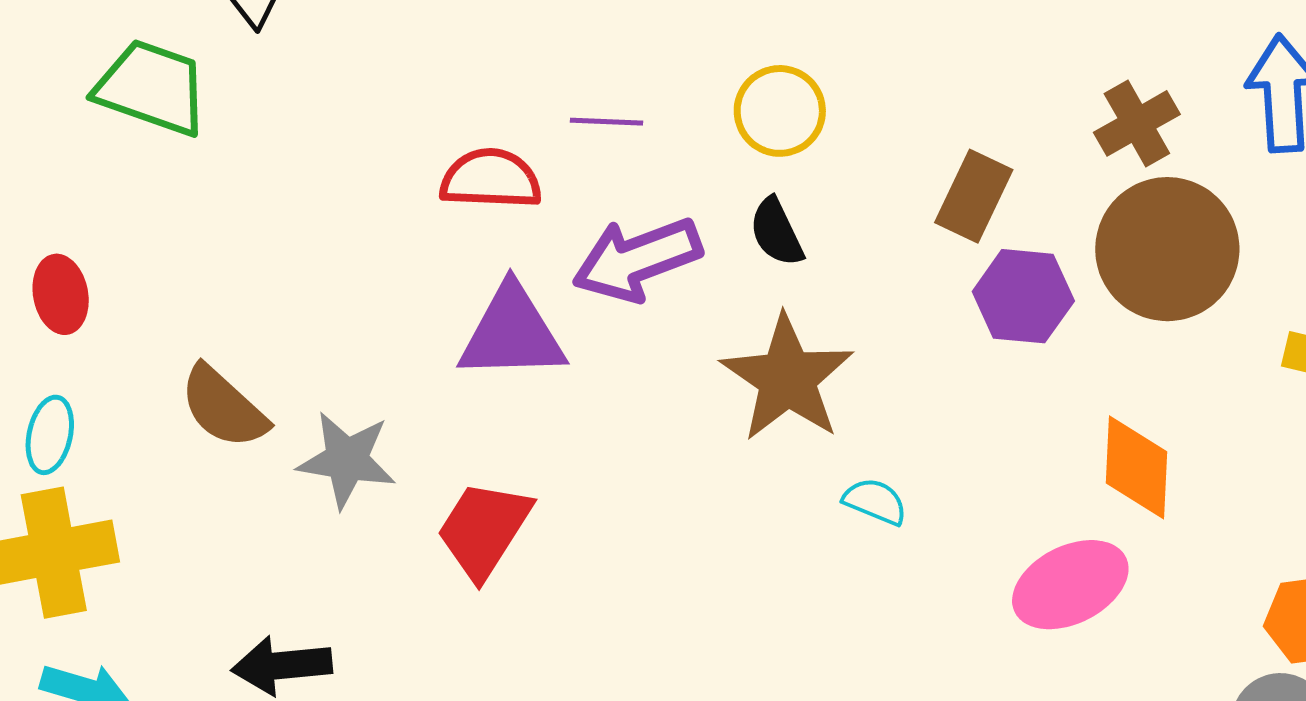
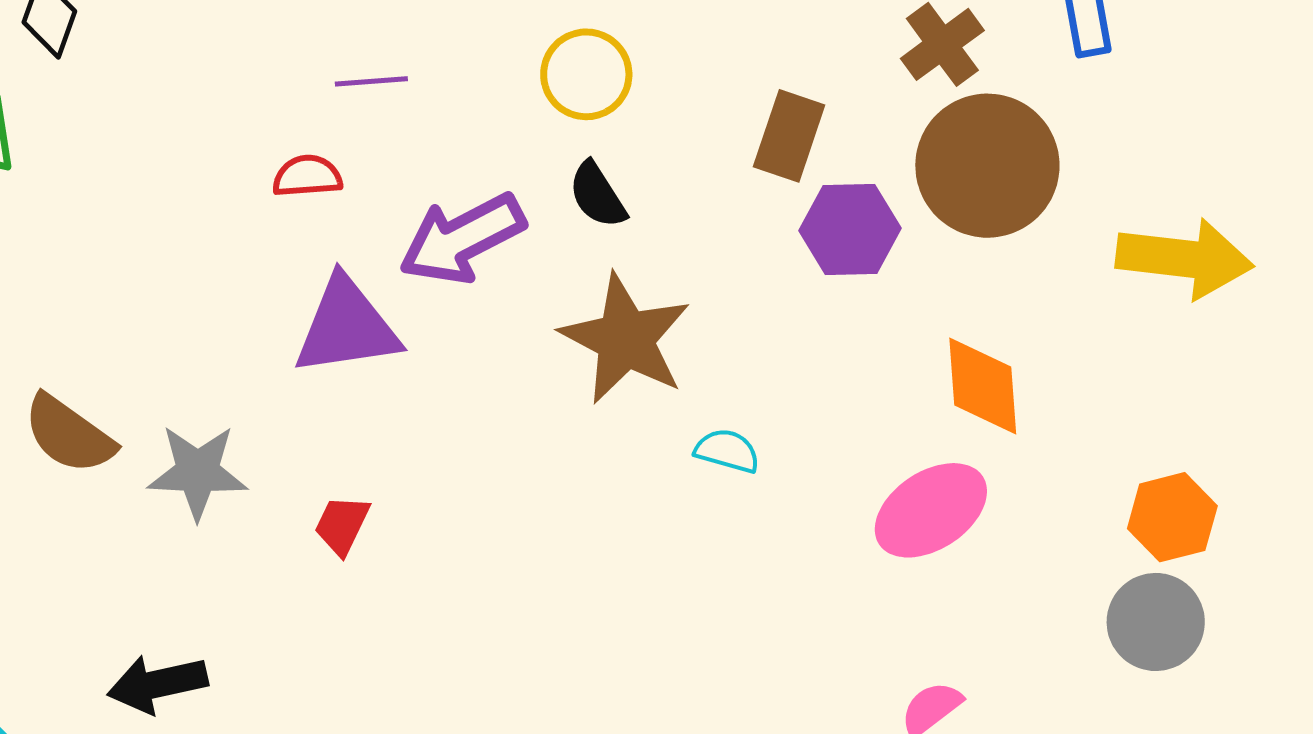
purple line: (606, 122) -> (371, 81), moved
red semicircle: (491, 179) -> (307, 176), size x0.7
red trapezoid: (484, 529) -> (342, 525), size x0.6

